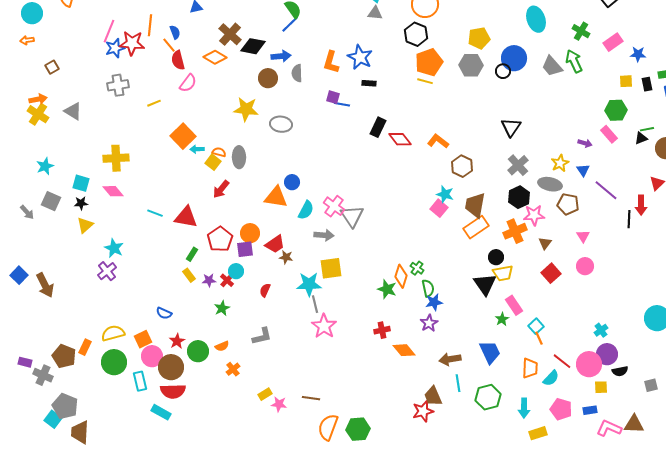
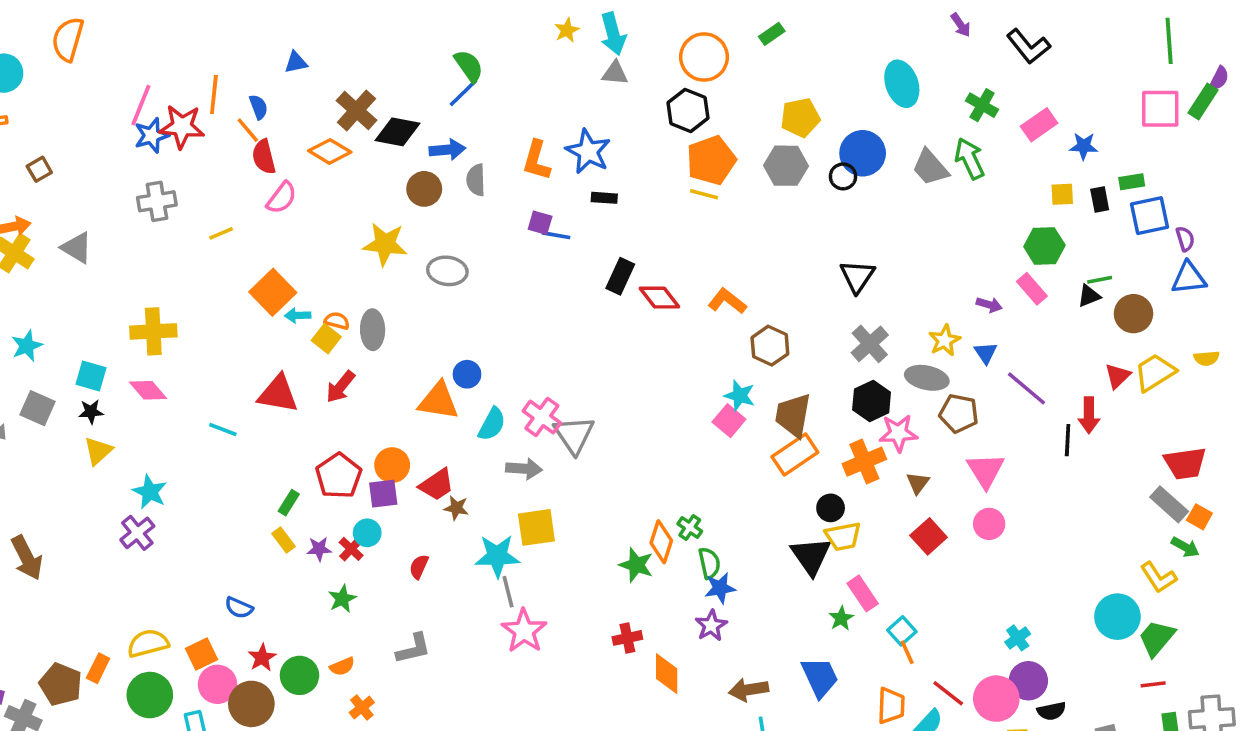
red triangle: (186, 217) -> (278, 394), moved
pink triangle: (583, 236) -> (986, 470), size x1.6
orange diamond: (404, 350) -> (667, 674), turned 40

